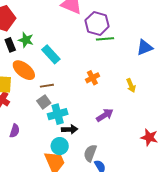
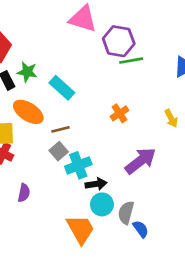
purple arrow: (105, 115) -> (140, 161), size x1.4
cyan circle: (60, 146) -> (102, 204), moved

